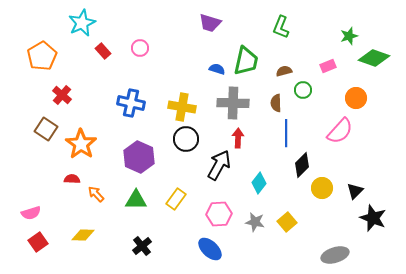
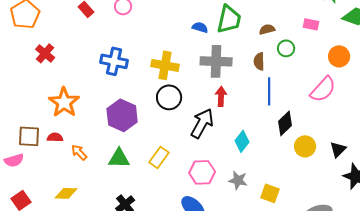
pink rectangle: (328, 66) -> (311, 24), turned 35
brown square: (46, 129) -> (29, 136), moved, turned -30
pink semicircle: (31, 213) -> (14, 160), moved
yellow square: (287, 222) -> (270, 193), moved, turned -30

